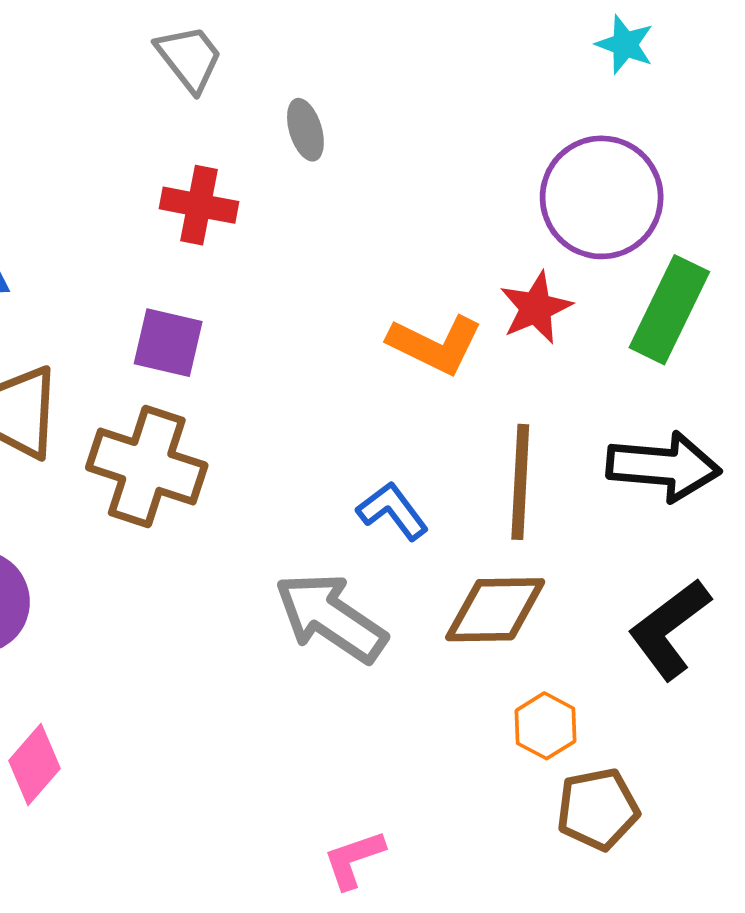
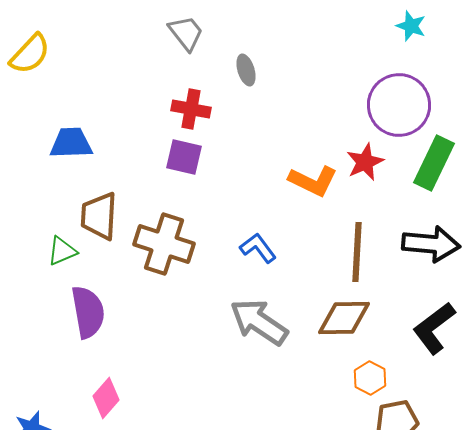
purple square: (168, 343) -> (184, 157), moved
blue L-shape: (393, 511) -> (258, 248), moved

